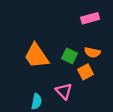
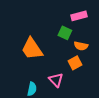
green square: (70, 56) -> (65, 33), moved

